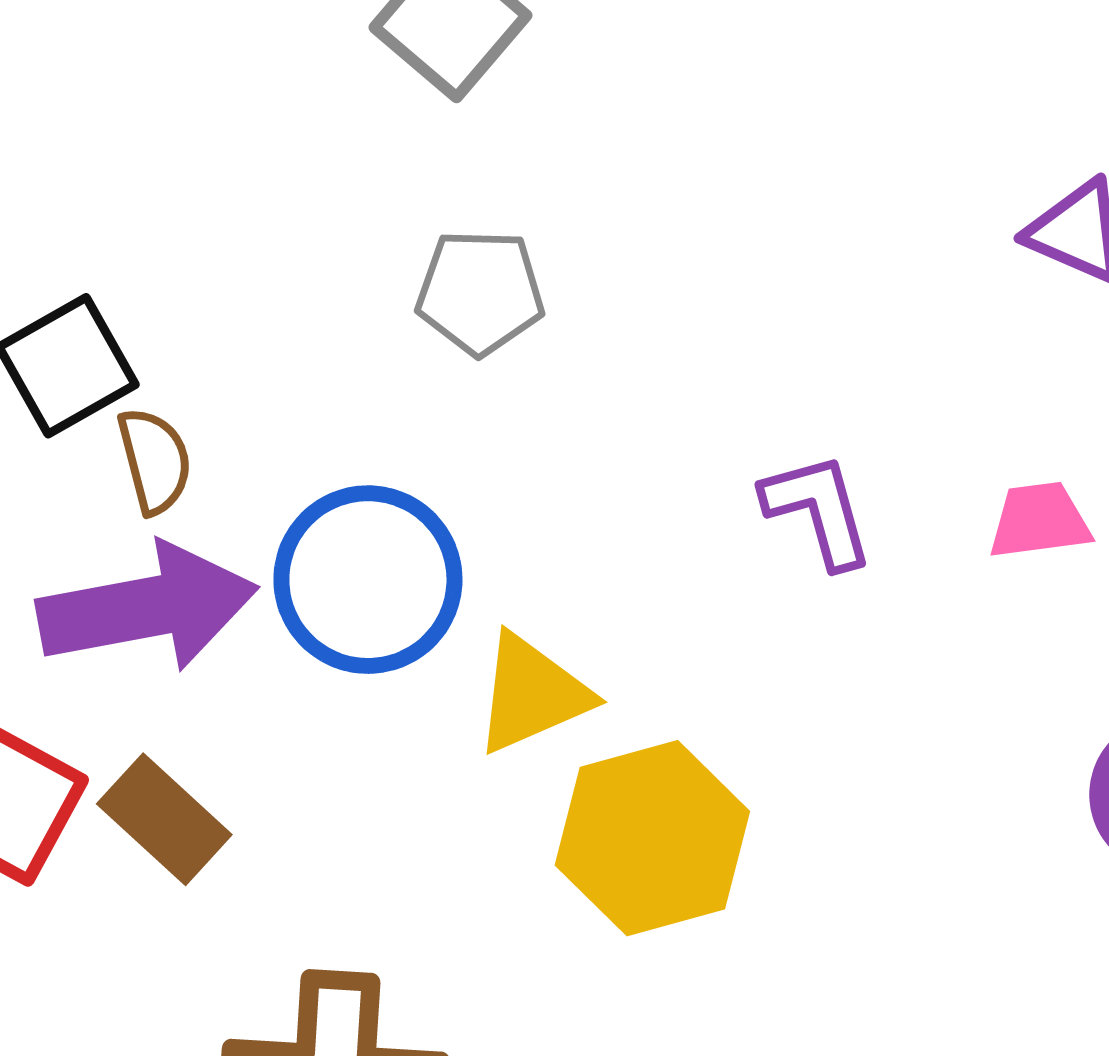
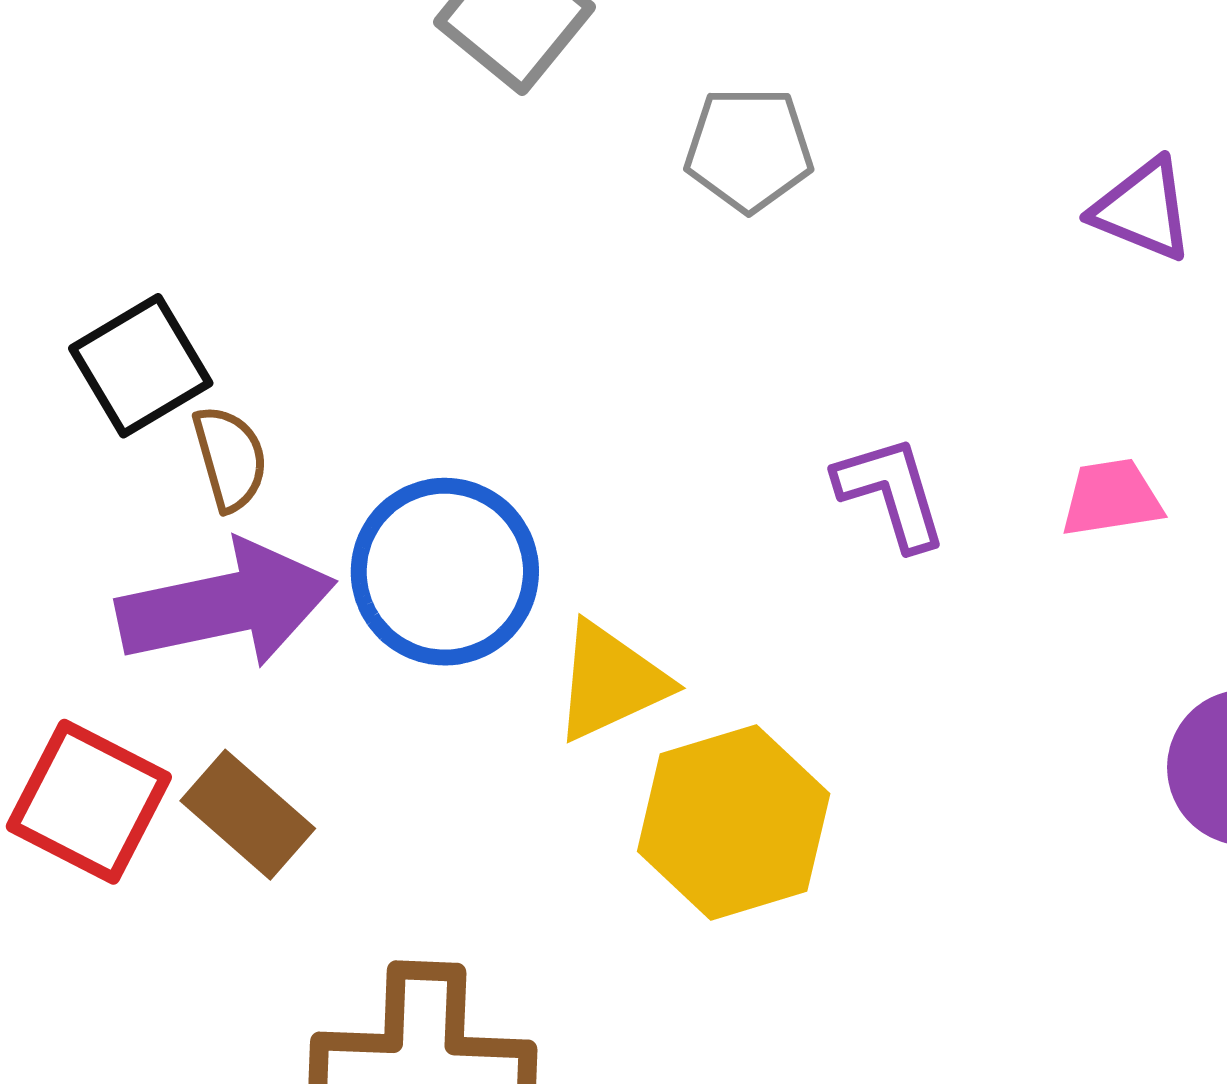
gray pentagon: (480, 292) -> (749, 149), moved

